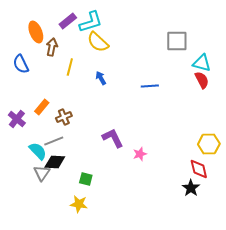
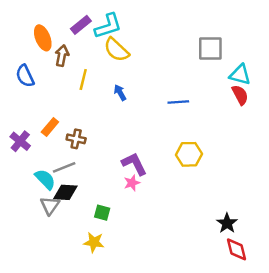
brown cross: (64, 117) -> (76, 139), turned 35
yellow hexagon: (209, 144) -> (189, 154), moved
pink star: (140, 154) -> (132, 183), moved
red diamond: (199, 169) -> (236, 249), moved

